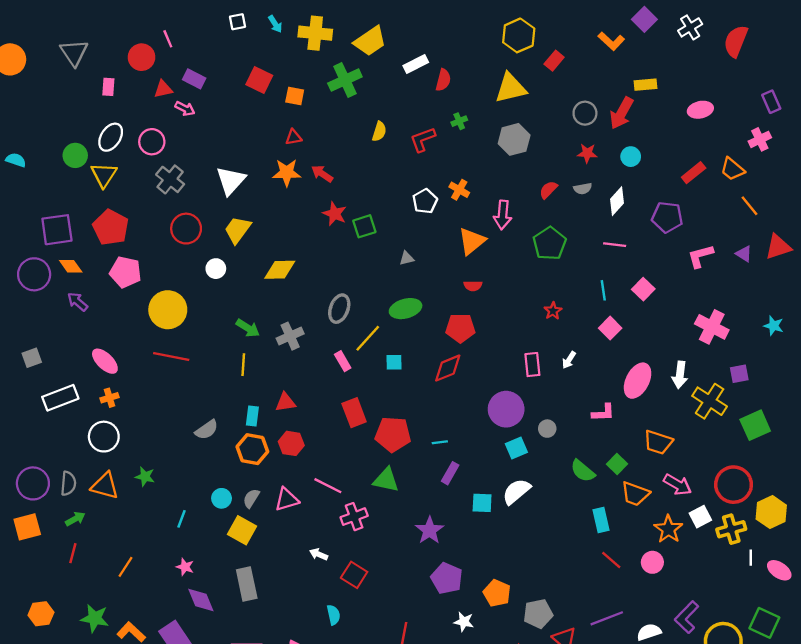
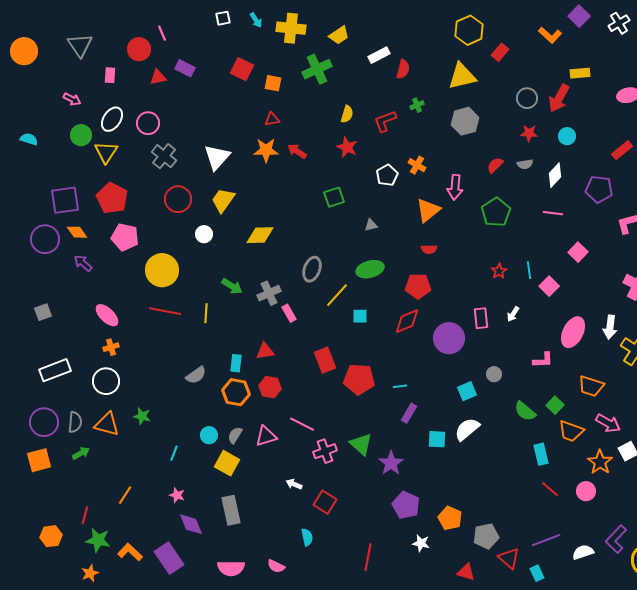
yellow trapezoid: (370, 41) -> (339, 35), size x0.7
pink arrow: (185, 109) -> (72, 99), moved
red star: (335, 214) -> (347, 147), moved
cyan line: (603, 290) -> (529, 270), moved
pink rectangle: (343, 361) -> (289, 313), moved
yellow line: (243, 365) -> (206, 313), moved
white rectangle: (60, 398) -> (55, 370), moved
purple circle: (506, 409) -> (449, 338), moved
green triangle: (386, 480) -> (361, 444), moved, turned 30
red line: (73, 553) -> (85, 515), moved

